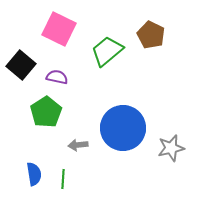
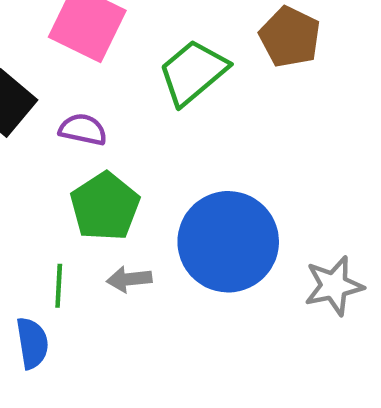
green pentagon: (46, 112) -> (105, 207), moved
green line: (63, 179) -> (59, 286), moved

